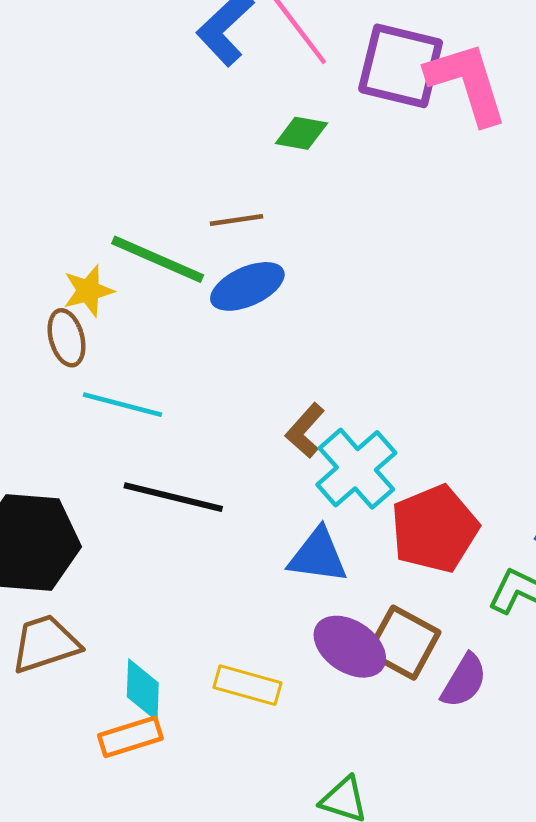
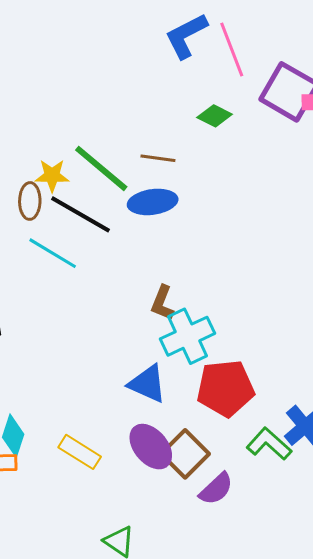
brown L-shape: (305, 431) -> (162, 303), turned -36
black line: (173, 497) -> (81, 214), moved

